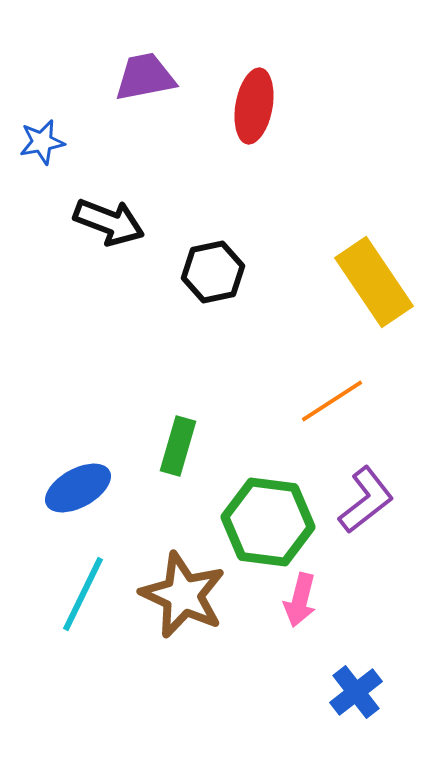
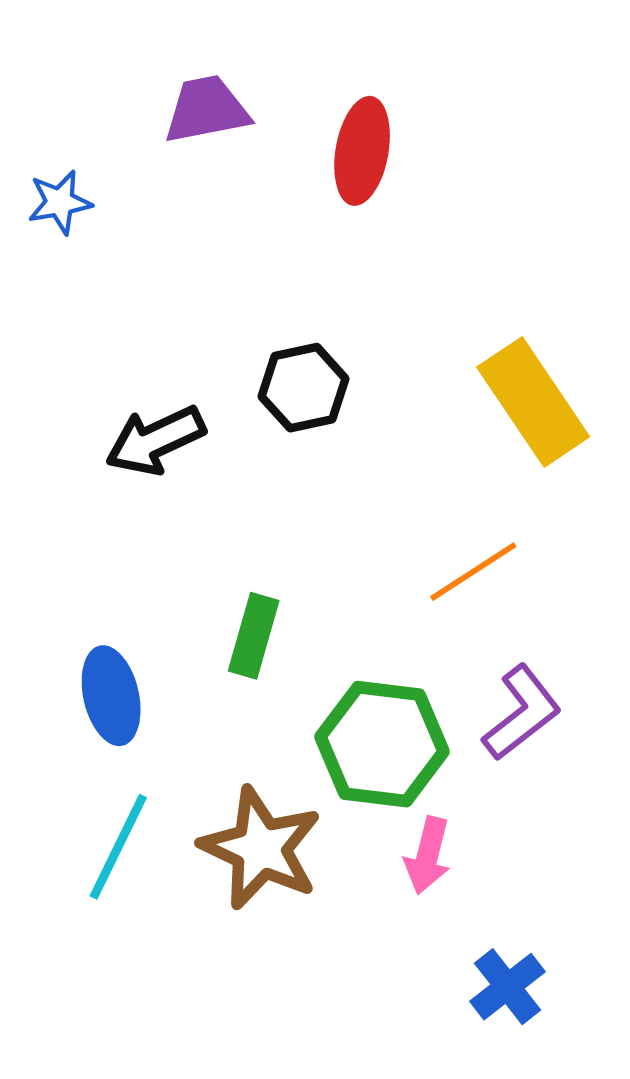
black arrow: (109, 222) -> (155, 440), moved, turned 134
blue ellipse: (78, 488) -> (111, 696), turned -74

